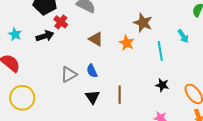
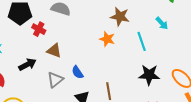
black arrow: (45, 36) -> (27, 64), moved
brown triangle: (96, 39) -> (54, 51), moved
black star: (162, 85) -> (149, 75), size x1.5

